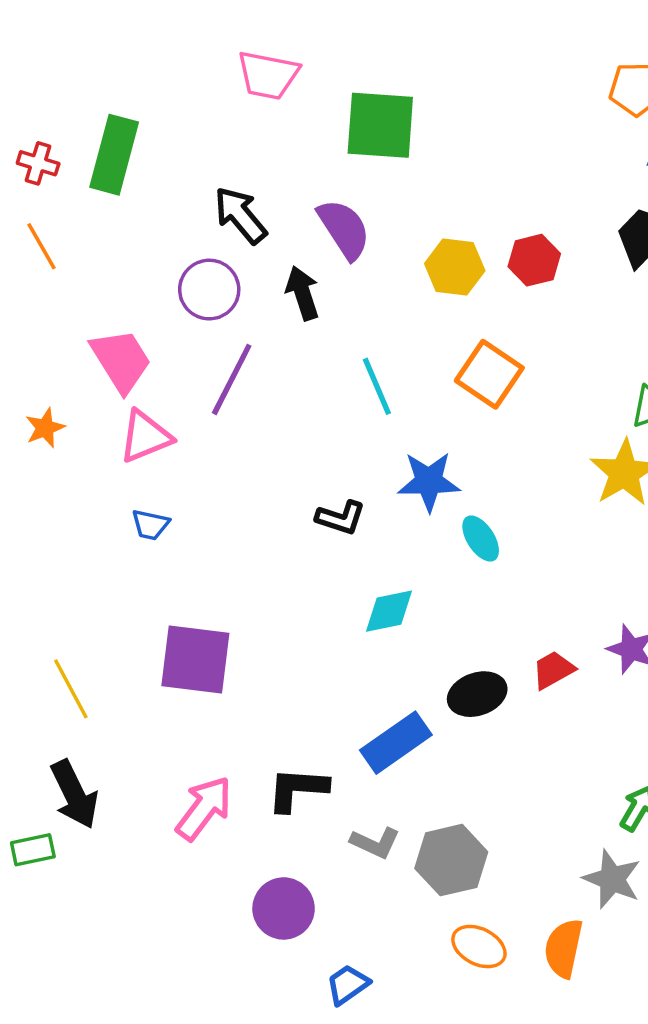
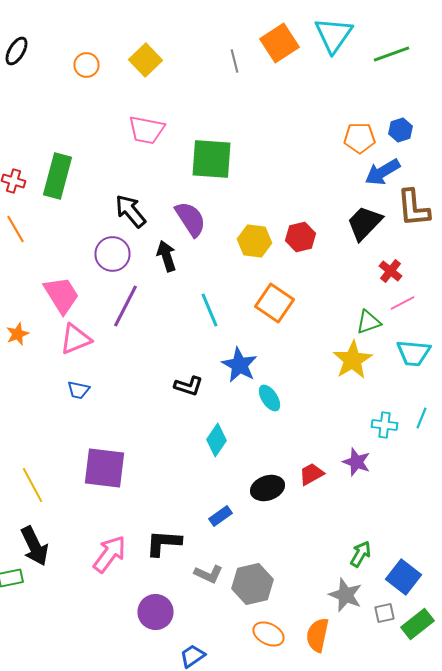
blue star: (429, 481) -> (240, 365), turned 30
cyan diamond: (389, 611) -> (216, 440), turned -44
blue rectangle: (396, 743) -> (220, 516), size x0.6

